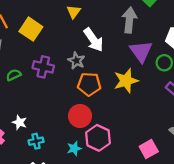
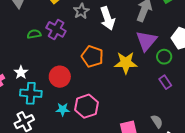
gray star: (76, 61) -> (81, 11), moved
green semicircle: (14, 75) -> (34, 34), moved
red circle: (80, 116) -> (60, 77), moved
cyan cross: (36, 141) -> (31, 93), size x1.5

